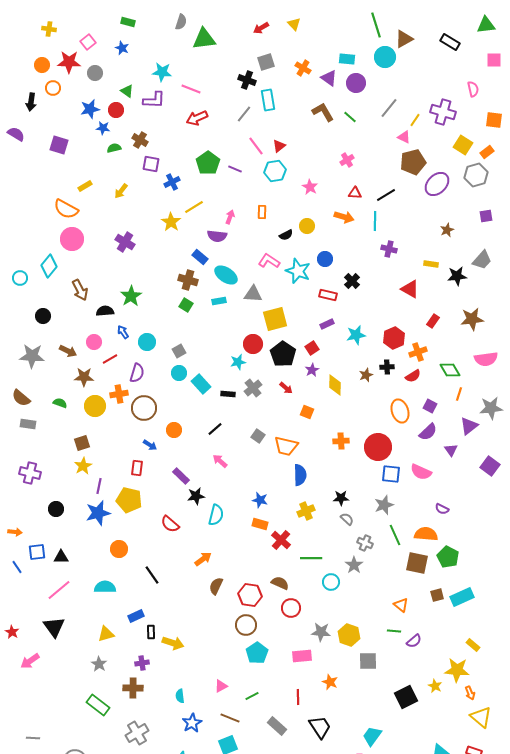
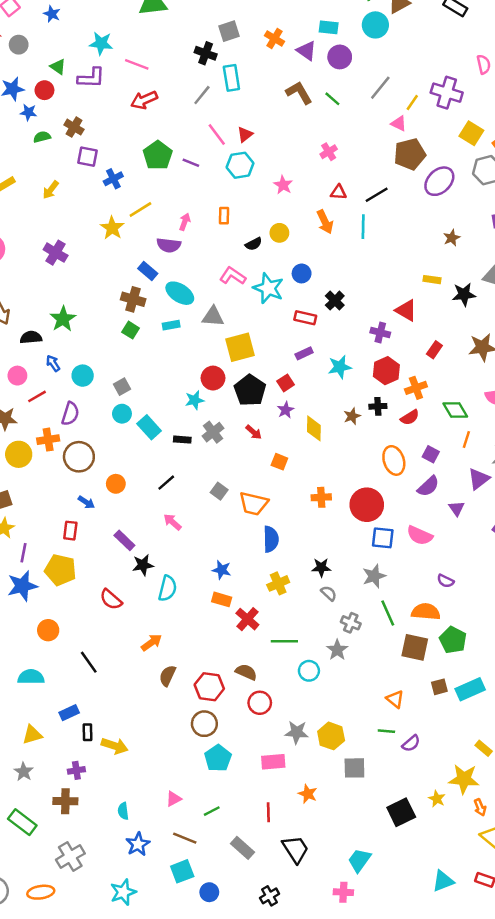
orange arrow: (344, 217) -> (325, 222), turned 48
purple cross: (389, 249) -> (380, 333), moved

